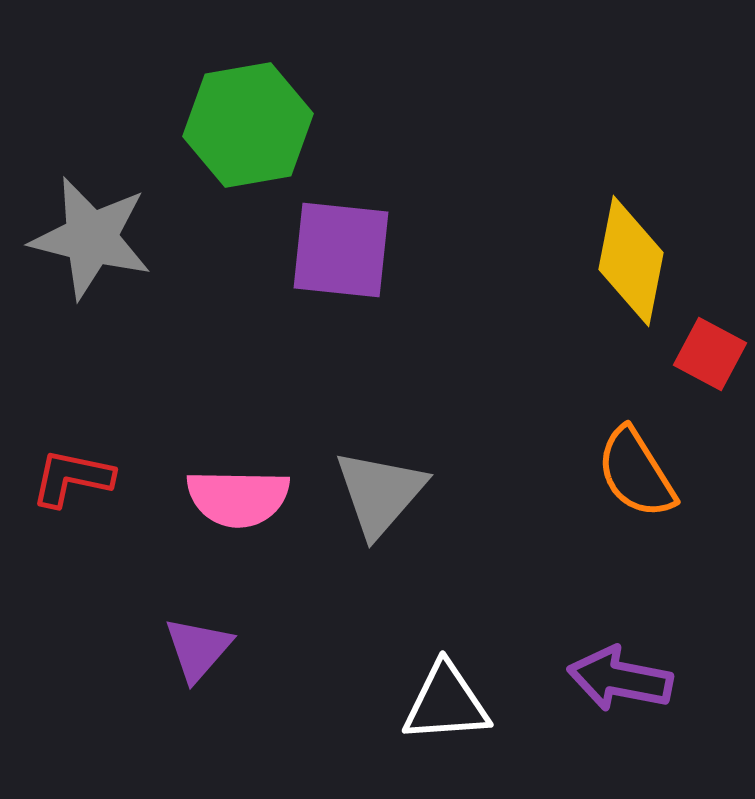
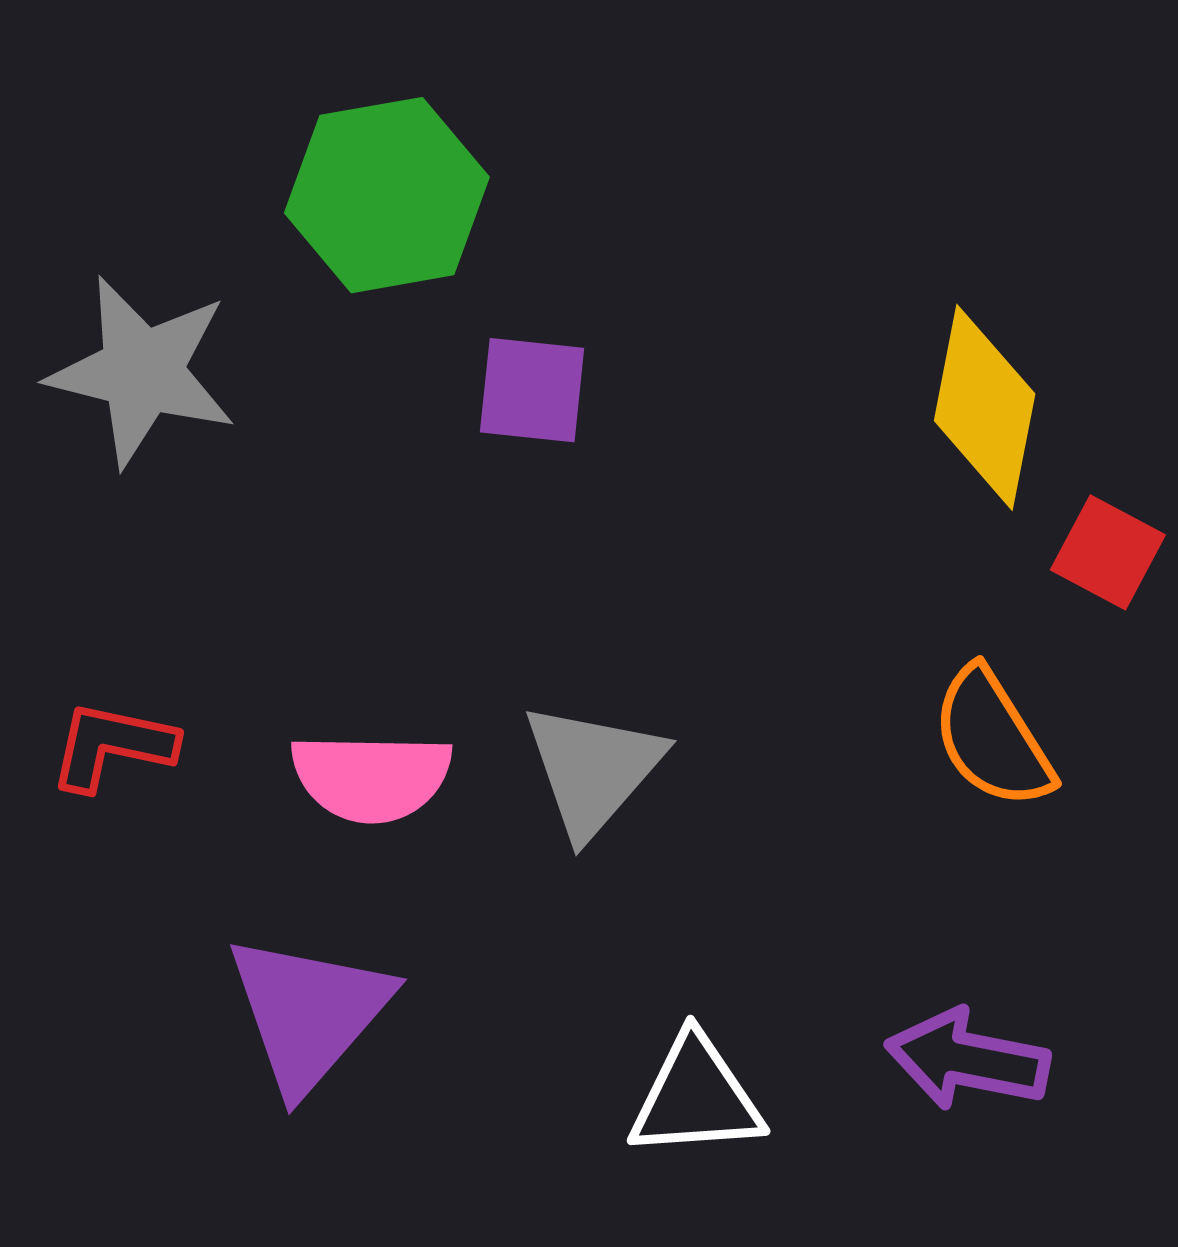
purple square: (341, 250) -> (532, 390), size x0.7
purple triangle: (198, 649) -> (309, 1013), size x1.6

